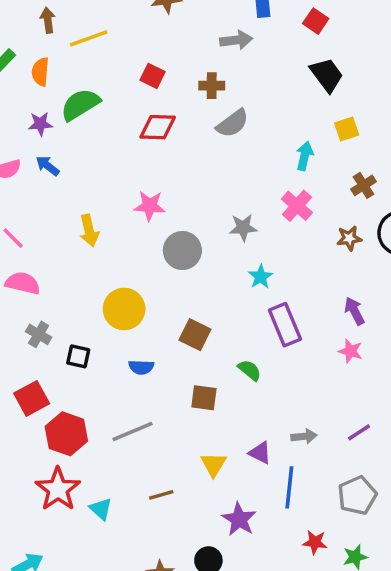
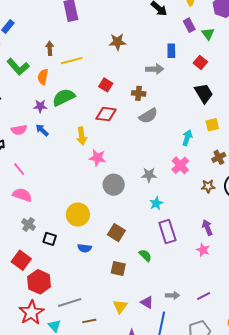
yellow arrow: (89, 231) -> (82, 136), moved
red square: (32, 398) -> (21, 260), turned -30
gray line: (132, 432) -> (70, 302), moved

